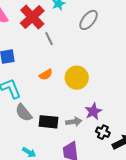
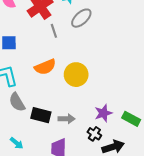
gray ellipse: (89, 20) -> (81, 18), moved
orange semicircle: (46, 75) -> (45, 67), size x1.5
purple star: (93, 111) -> (103, 113), moved

